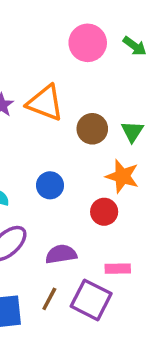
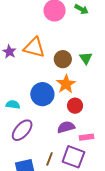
orange star: (122, 176) -> (66, 84), moved, turned 30
blue circle: (50, 185) -> (42, 94), size x1.5
purple semicircle: (61, 254) -> (66, 127), moved

